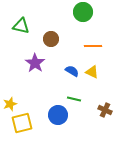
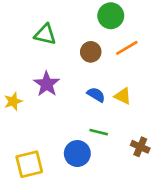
green triangle: (21, 26) -> (45, 34), moved
brown circle: (51, 39) -> (91, 52), moved
orange line: (93, 46) -> (127, 48), moved, turned -30
yellow star: (10, 104) -> (13, 101), moved

